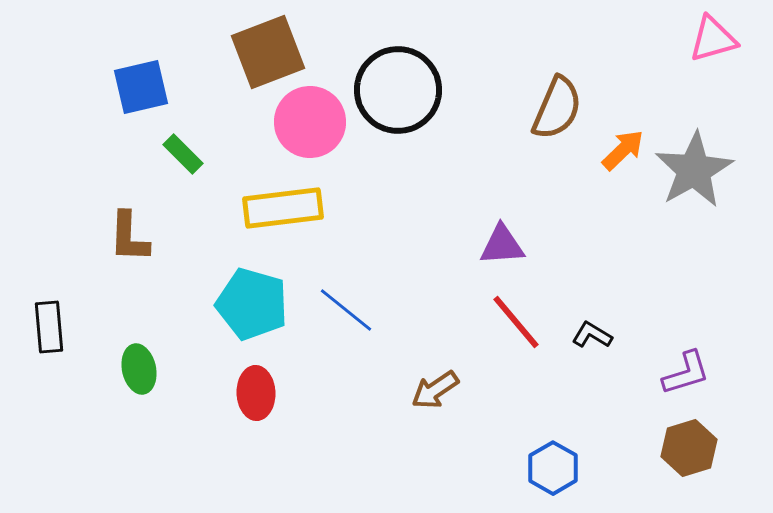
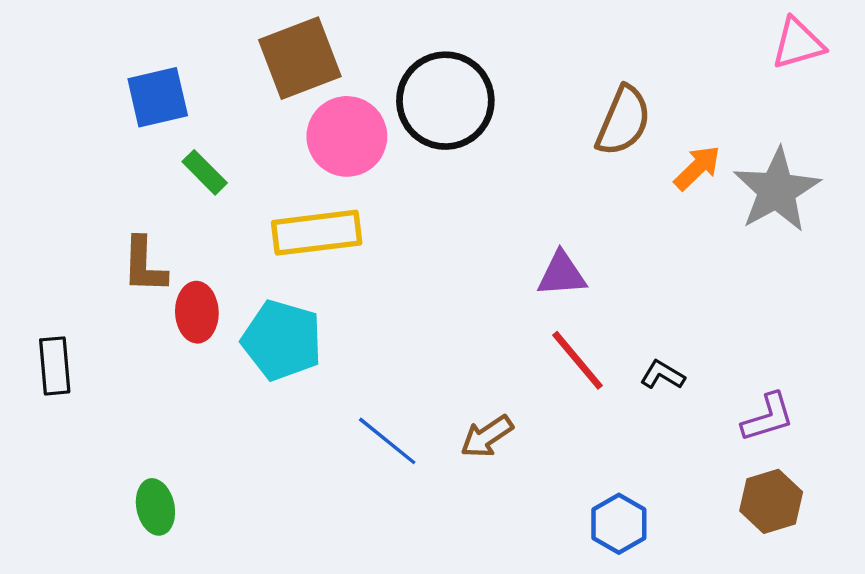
blue line: (346, 310) -> (387, 441), moved
green ellipse: (139, 369) -> (155, 507), moved
red ellipse: (256, 393) -> (197, 312), moved

